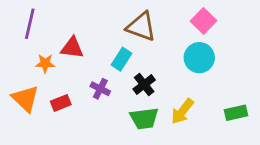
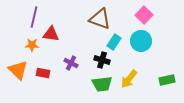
purple line: (30, 24) -> (34, 17), moved
cyan rectangle: (122, 59) -> (114, 42), moved
black cross: (144, 85) -> (102, 60), turned -35
red rectangle: (61, 103) -> (43, 73), turned 32

